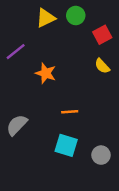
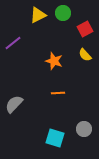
orange star: (46, 73) -> (54, 61), moved
cyan square: (66, 145) -> (55, 138), moved

